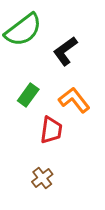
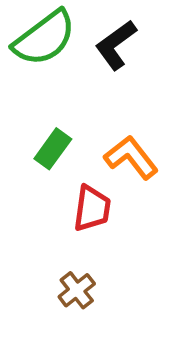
black L-shape: (65, 51) -> (116, 45), moved

